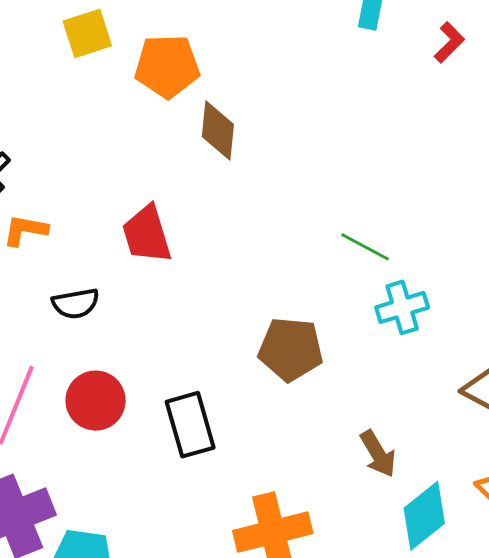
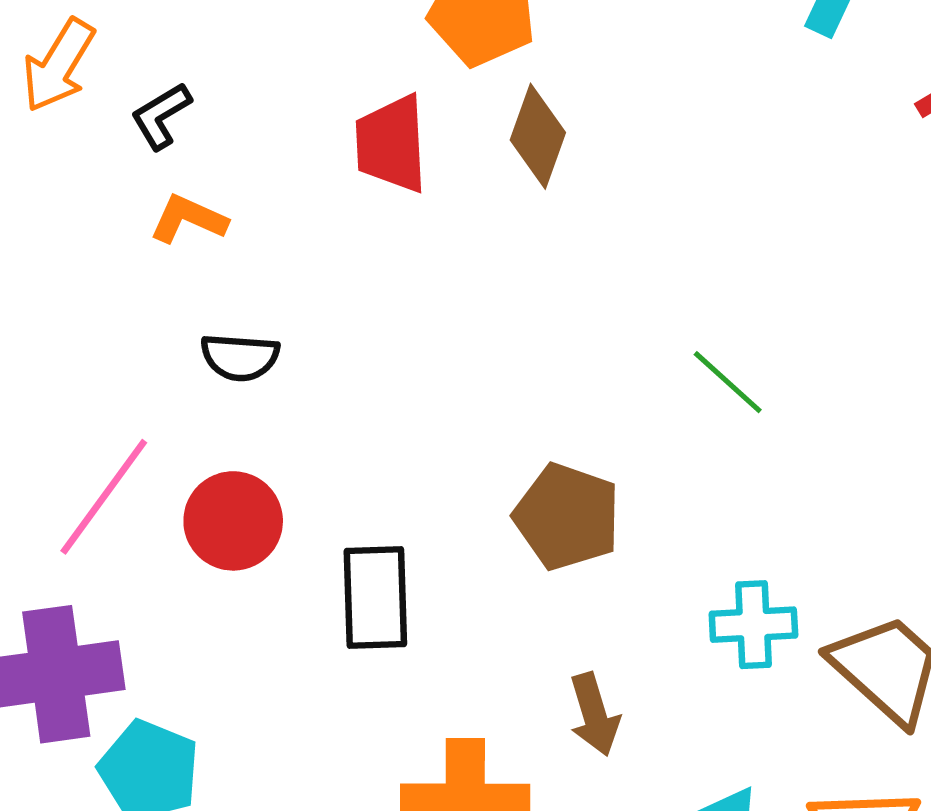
red trapezoid: (147, 234) -> (391, 144), moved
cyan cross: (402, 307) -> (753, 625), moved
brown arrow: (378, 454) -> (594, 714), moved

